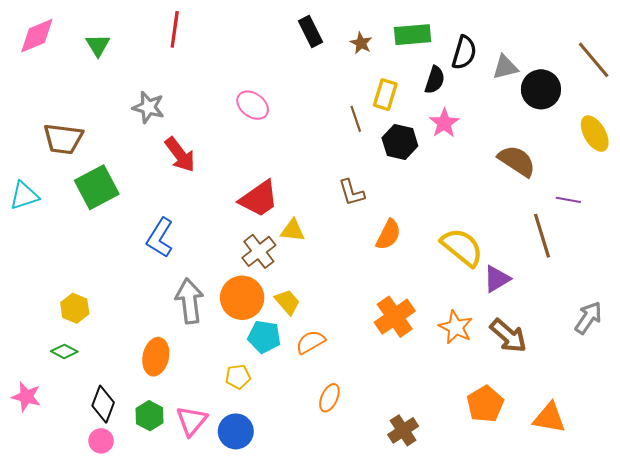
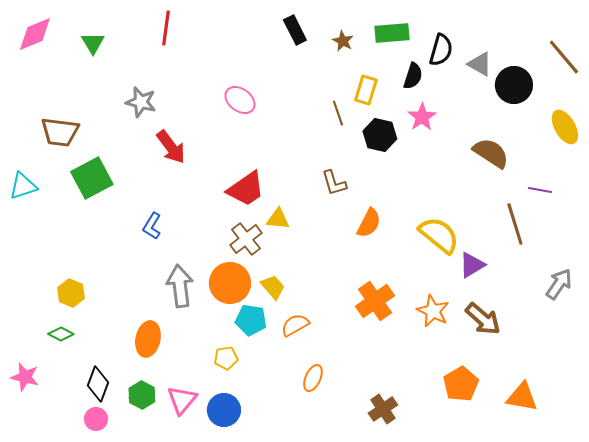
gray triangle: (505, 67) -> (480, 64), turned 44
blue L-shape: (160, 238) -> (152, 226), size x0.7
gray arrow: (588, 318) -> (559, 284), moved

